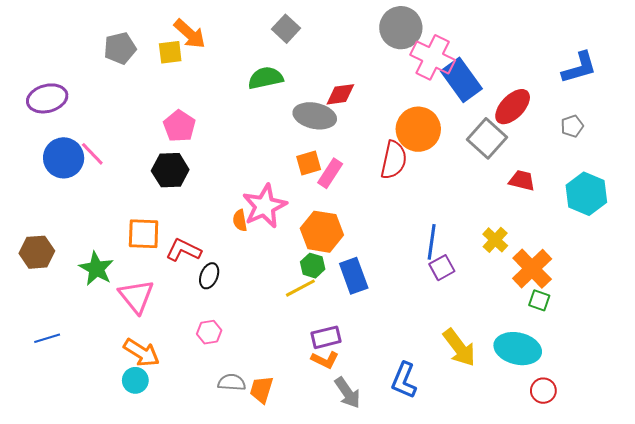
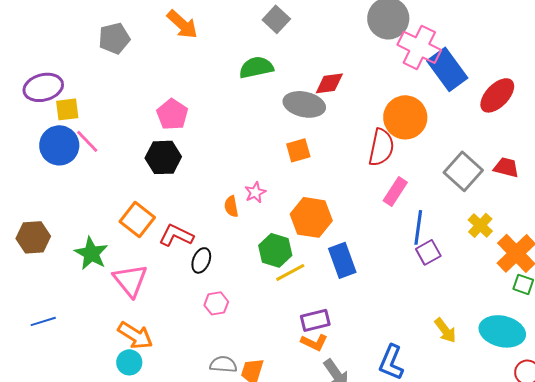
yellow square: (170, 52) -> (67, 109), moved
gray square: (487, 138) -> (463, 171), moved
pink rectangle: (330, 173) -> (395, 191), moved
pink star: (264, 206) -> (255, 192), size x0.5
orange square: (144, 234) -> (137, 219), turned 36
green hexagon: (313, 266) -> (275, 250), moved, size x1.4
pink hexagon: (209, 332) -> (216, 303), moved
yellow arrow: (459, 348) -> (445, 330), size x0.7

